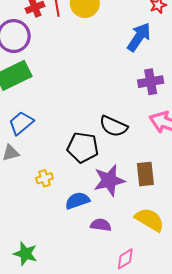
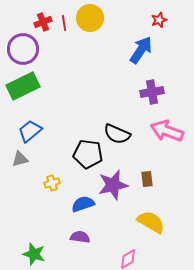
brown rectangle: (145, 174) -> (147, 179), size x0.7
purple semicircle: (101, 225) -> (80, 237), moved

